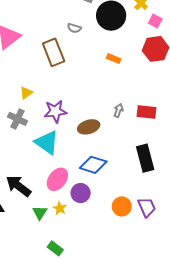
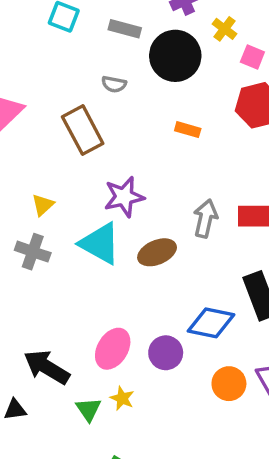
gray arrow: (118, 110) -> (205, 218), size x1.5
purple star: (55, 111) -> (124, 197), moved
cyan triangle: (47, 142) -> (100, 243), moved
blue diamond: (93, 165) -> (211, 323), moved
purple circle: (81, 193) -> (166, 353), moved

